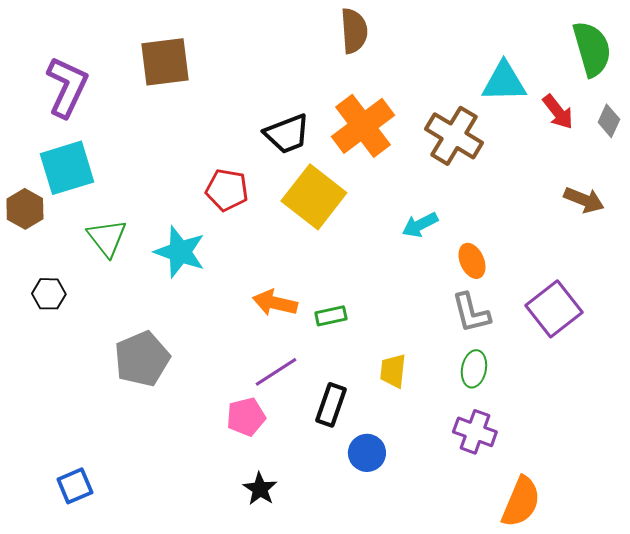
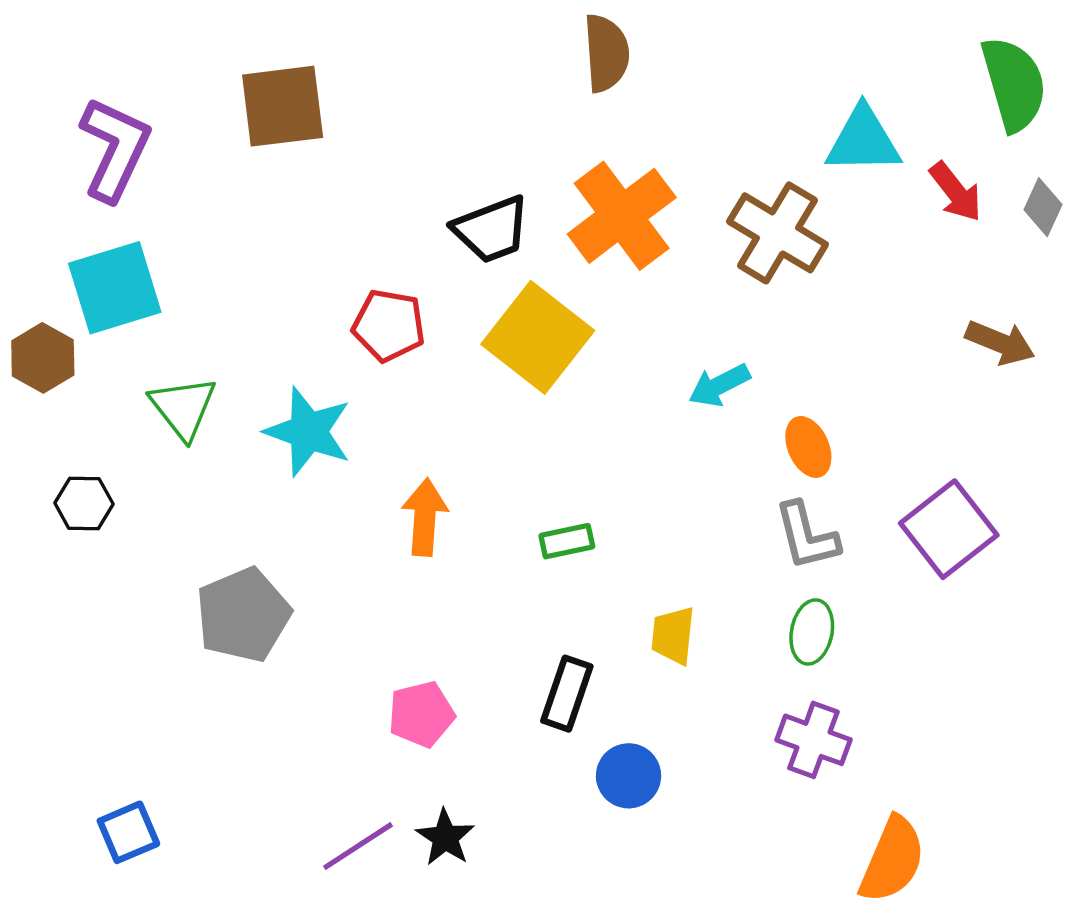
orange arrow: (275, 303) -> (425, 517), moved, turned 81
purple line: (276, 372) -> (358, 846), moved

